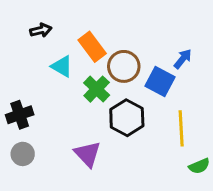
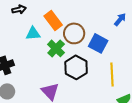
blue arrow: (183, 59) -> (120, 19), moved
cyan triangle: (62, 66) -> (33, 33), turned -35

